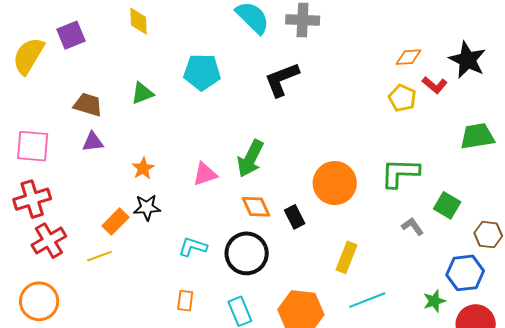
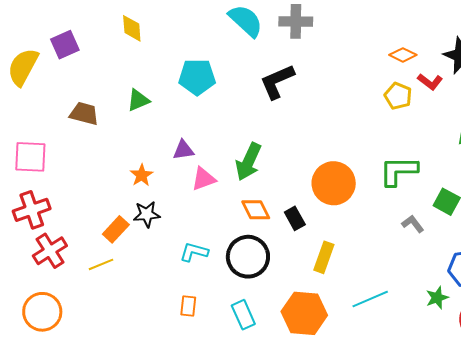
orange diamond: (408, 57) -> (403, 55), turned 32
purple triangle: (93, 142) -> (183, 150), moved
yellow rectangle: (347, 257) -> (324, 257), moved

